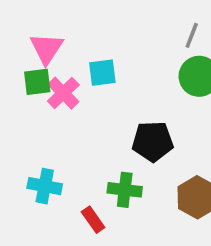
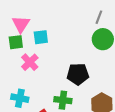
cyan square: (102, 73) -> (41, 37), moved
pink cross: (63, 93) -> (30, 62), moved

